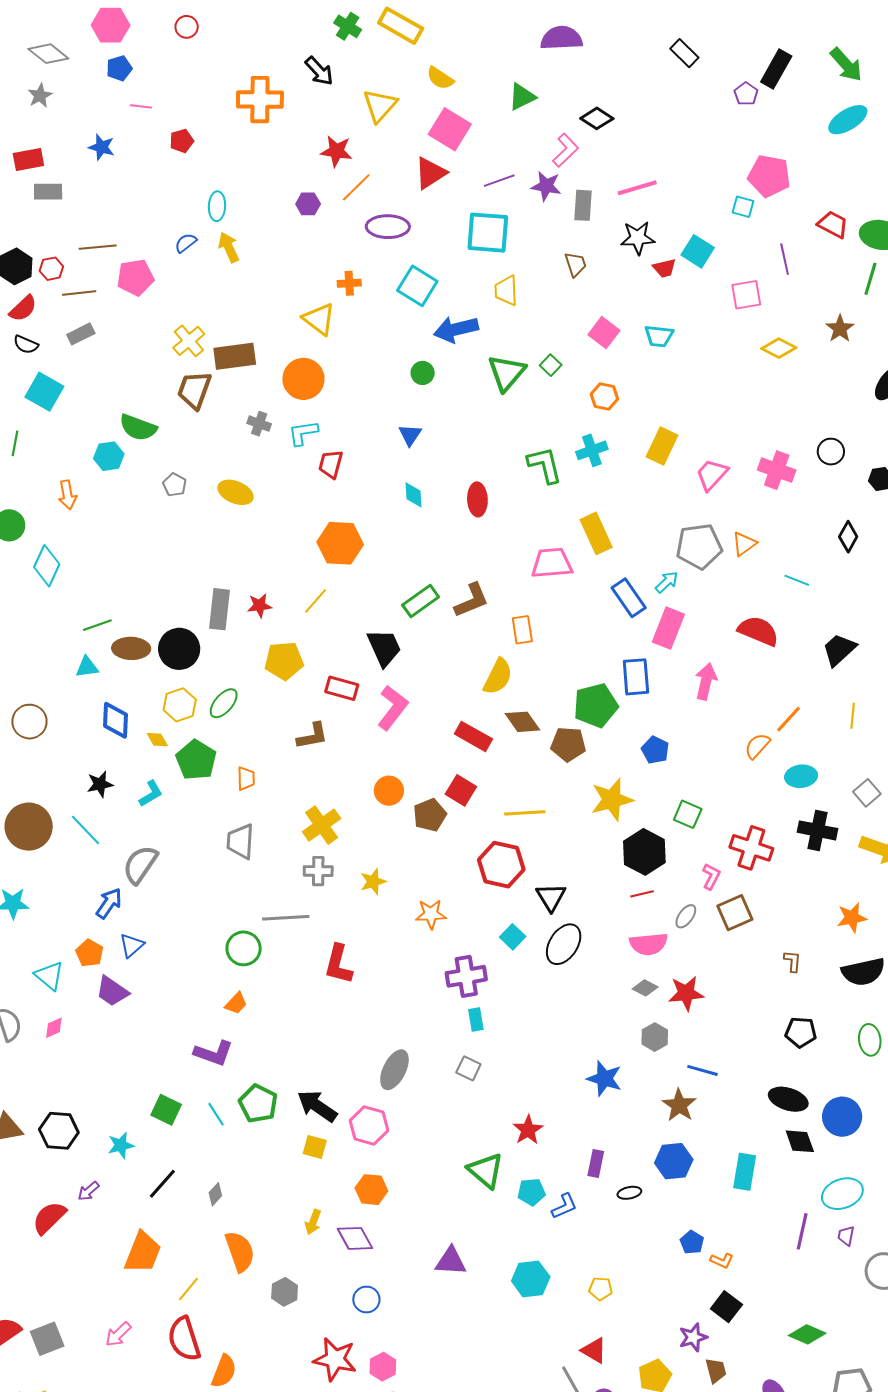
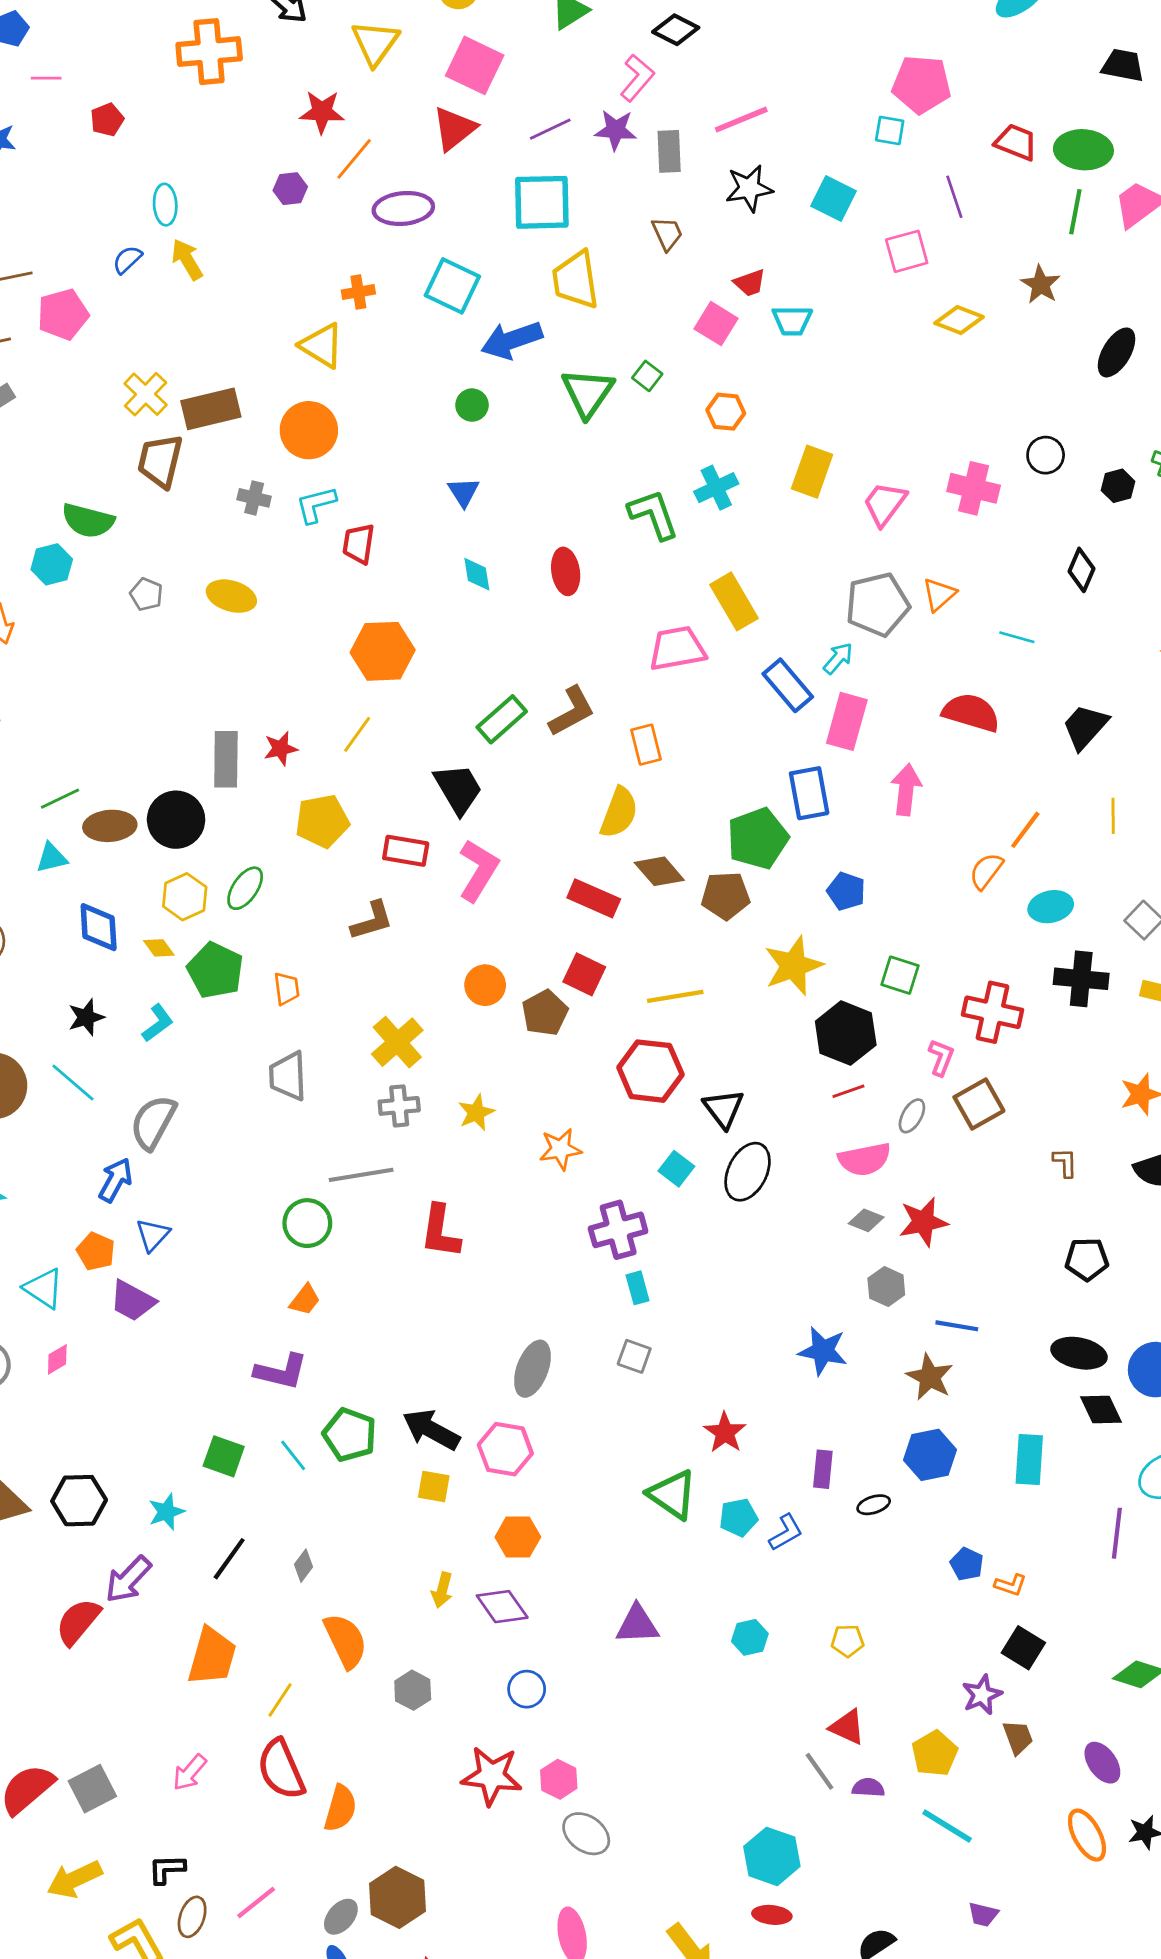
red trapezoid: (664, 268) -> (750, 283), moved
yellow trapezoid: (506, 291) -> (576, 280), size x1.4
purple arrow: (88, 1191) -> (128, 1579), size x1.6
cyan hexagon: (531, 1279) -> (750, 1637), size x0.7

